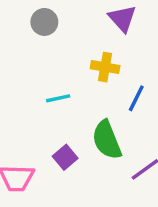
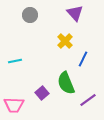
yellow cross: (105, 67) -> (65, 41), turned 35
cyan line: (58, 98) -> (15, 61), moved

